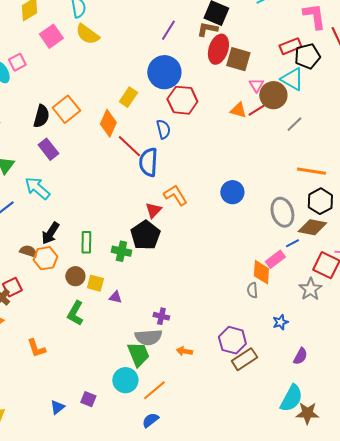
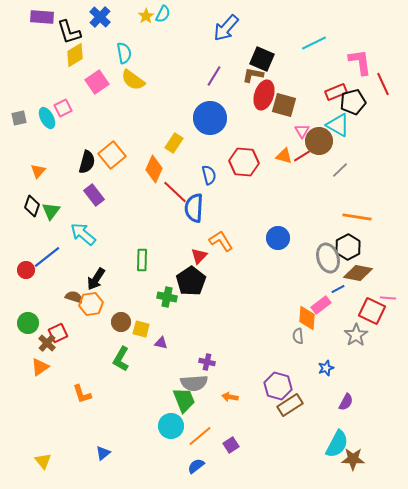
red hexagon: (182, 100) -> (244, 162), moved
black hexagon: (320, 201) -> (348, 247), moved
green rectangle: (86, 242) -> (142, 260), moved
purple square: (88, 399) -> (231, 445), moved, turned 35

